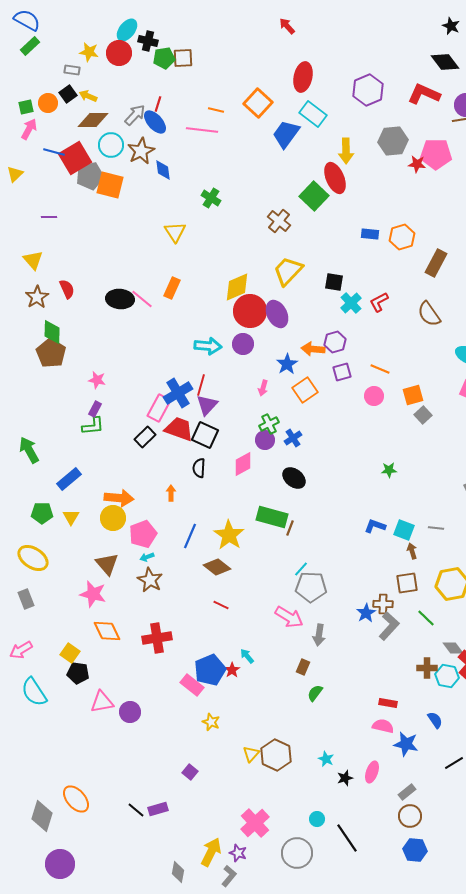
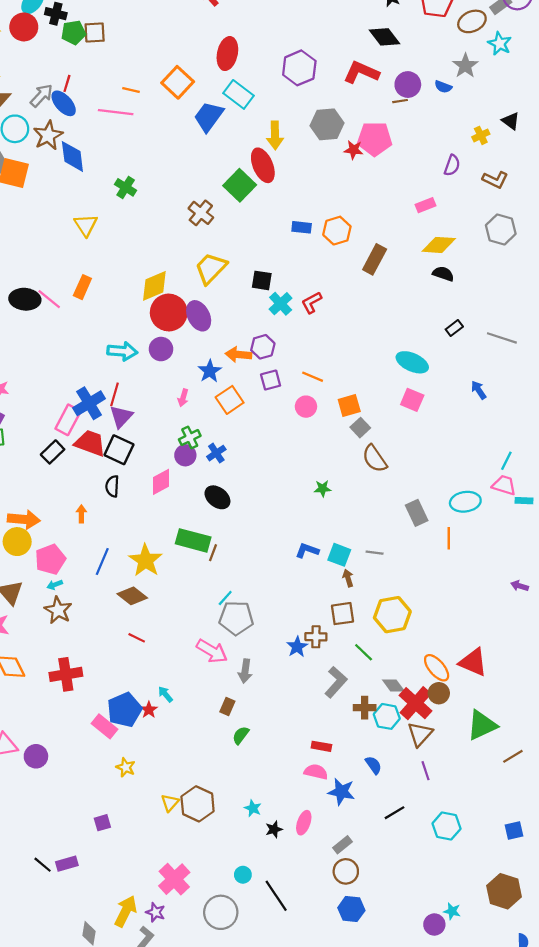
blue diamond: (163, 170) -> (72, 156), size x1.4
brown semicircle: (429, 314) -> (375, 459), moved
gray L-shape: (389, 626) -> (336, 682), moved
purple square: (190, 772) -> (102, 823), turned 35

